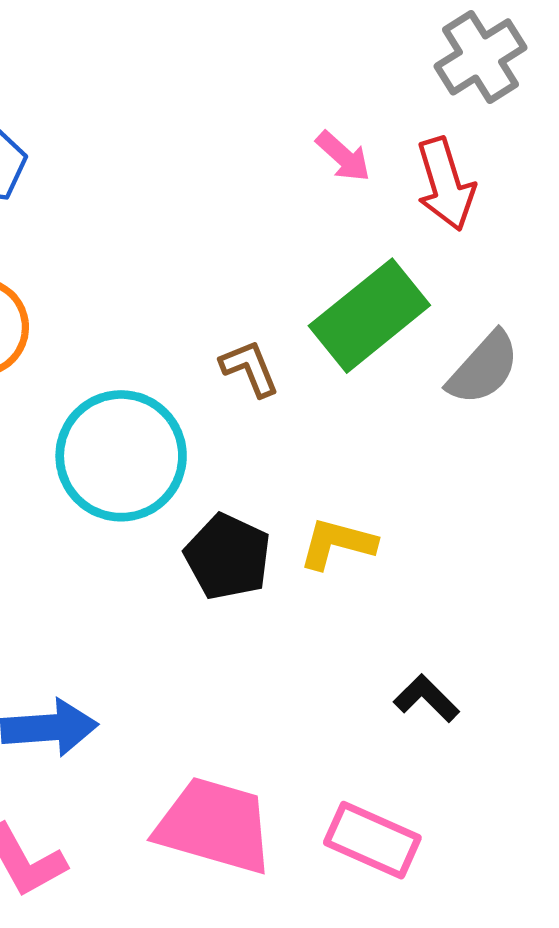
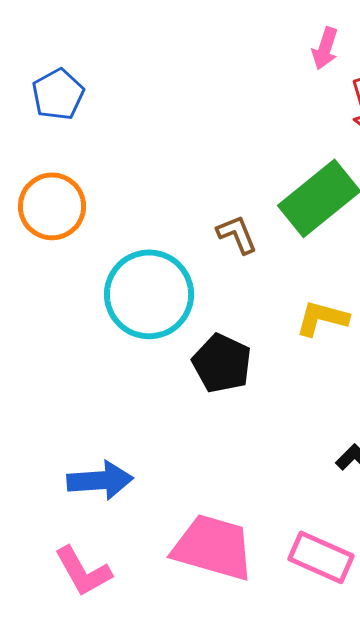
pink arrow: (343, 156) -> (325, 48), moved, turned 66
yellow L-shape: (337, 544) -> (322, 318), moved

